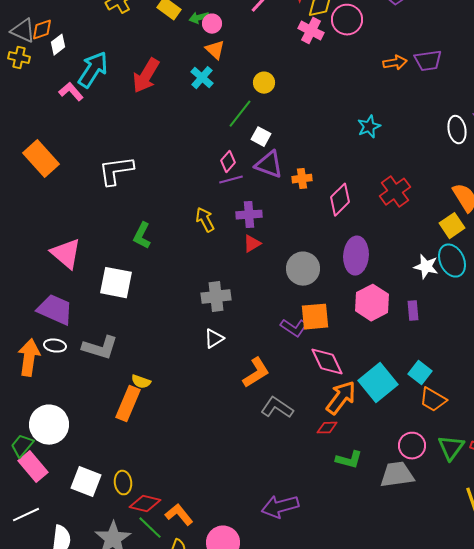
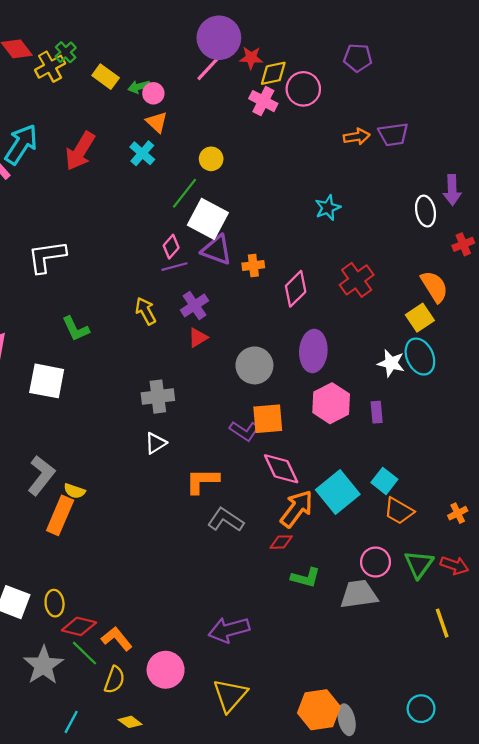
white square: (261, 137) -> (208, 219), size x1.8
purple cross: (249, 215) -> (194, 305), turned -30
green L-shape: (142, 236) -> (76, 329), turned -52
gray L-shape: (100, 348) -> (41, 475), moved, turned -69
orange L-shape: (256, 373) -> (202, 481), turned -148

